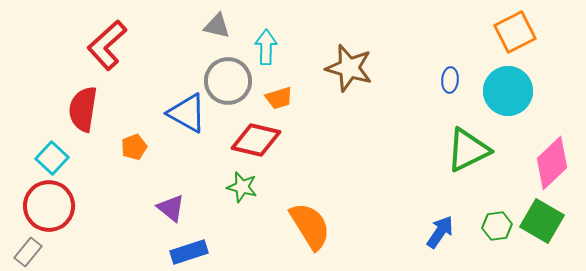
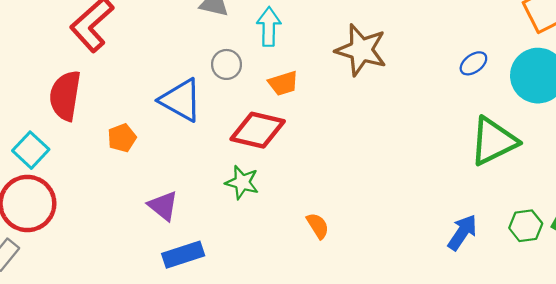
blue ellipse: (450, 80) -> (473, 63), turned 50
gray circle: (228, 81) -> (227, 64), size x0.6
orange semicircle: (310, 226) -> (318, 226), size x0.5

